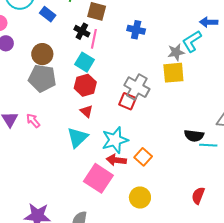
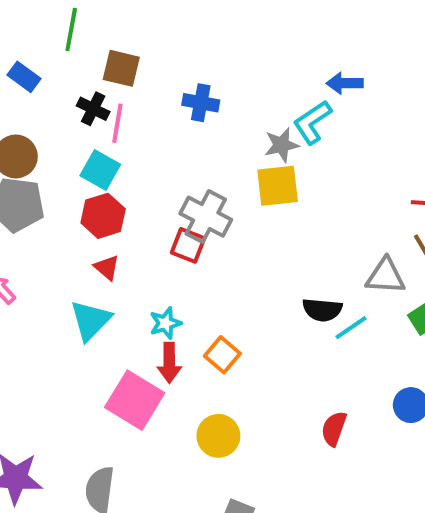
cyan star: (115, 140) -> (165, 323), size x0.6
cyan line: (208, 145) -> (351, 328), turned -36
red arrow: (116, 160) -> (169, 363), turned -96

